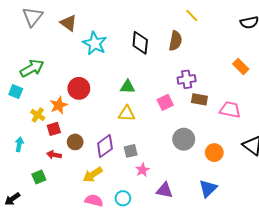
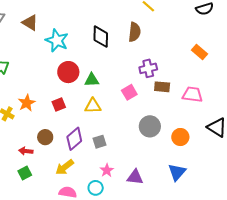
red circle: (79, 88) -> (68, 72), moved
red square: (54, 129) -> (59, 104), moved
pink star: (142, 170) -> (107, 170), moved
green square: (39, 177) -> (25, 173), moved

